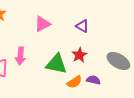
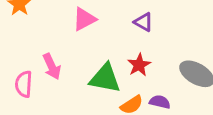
pink arrow: (20, 56) -> (52, 66), turned -30

